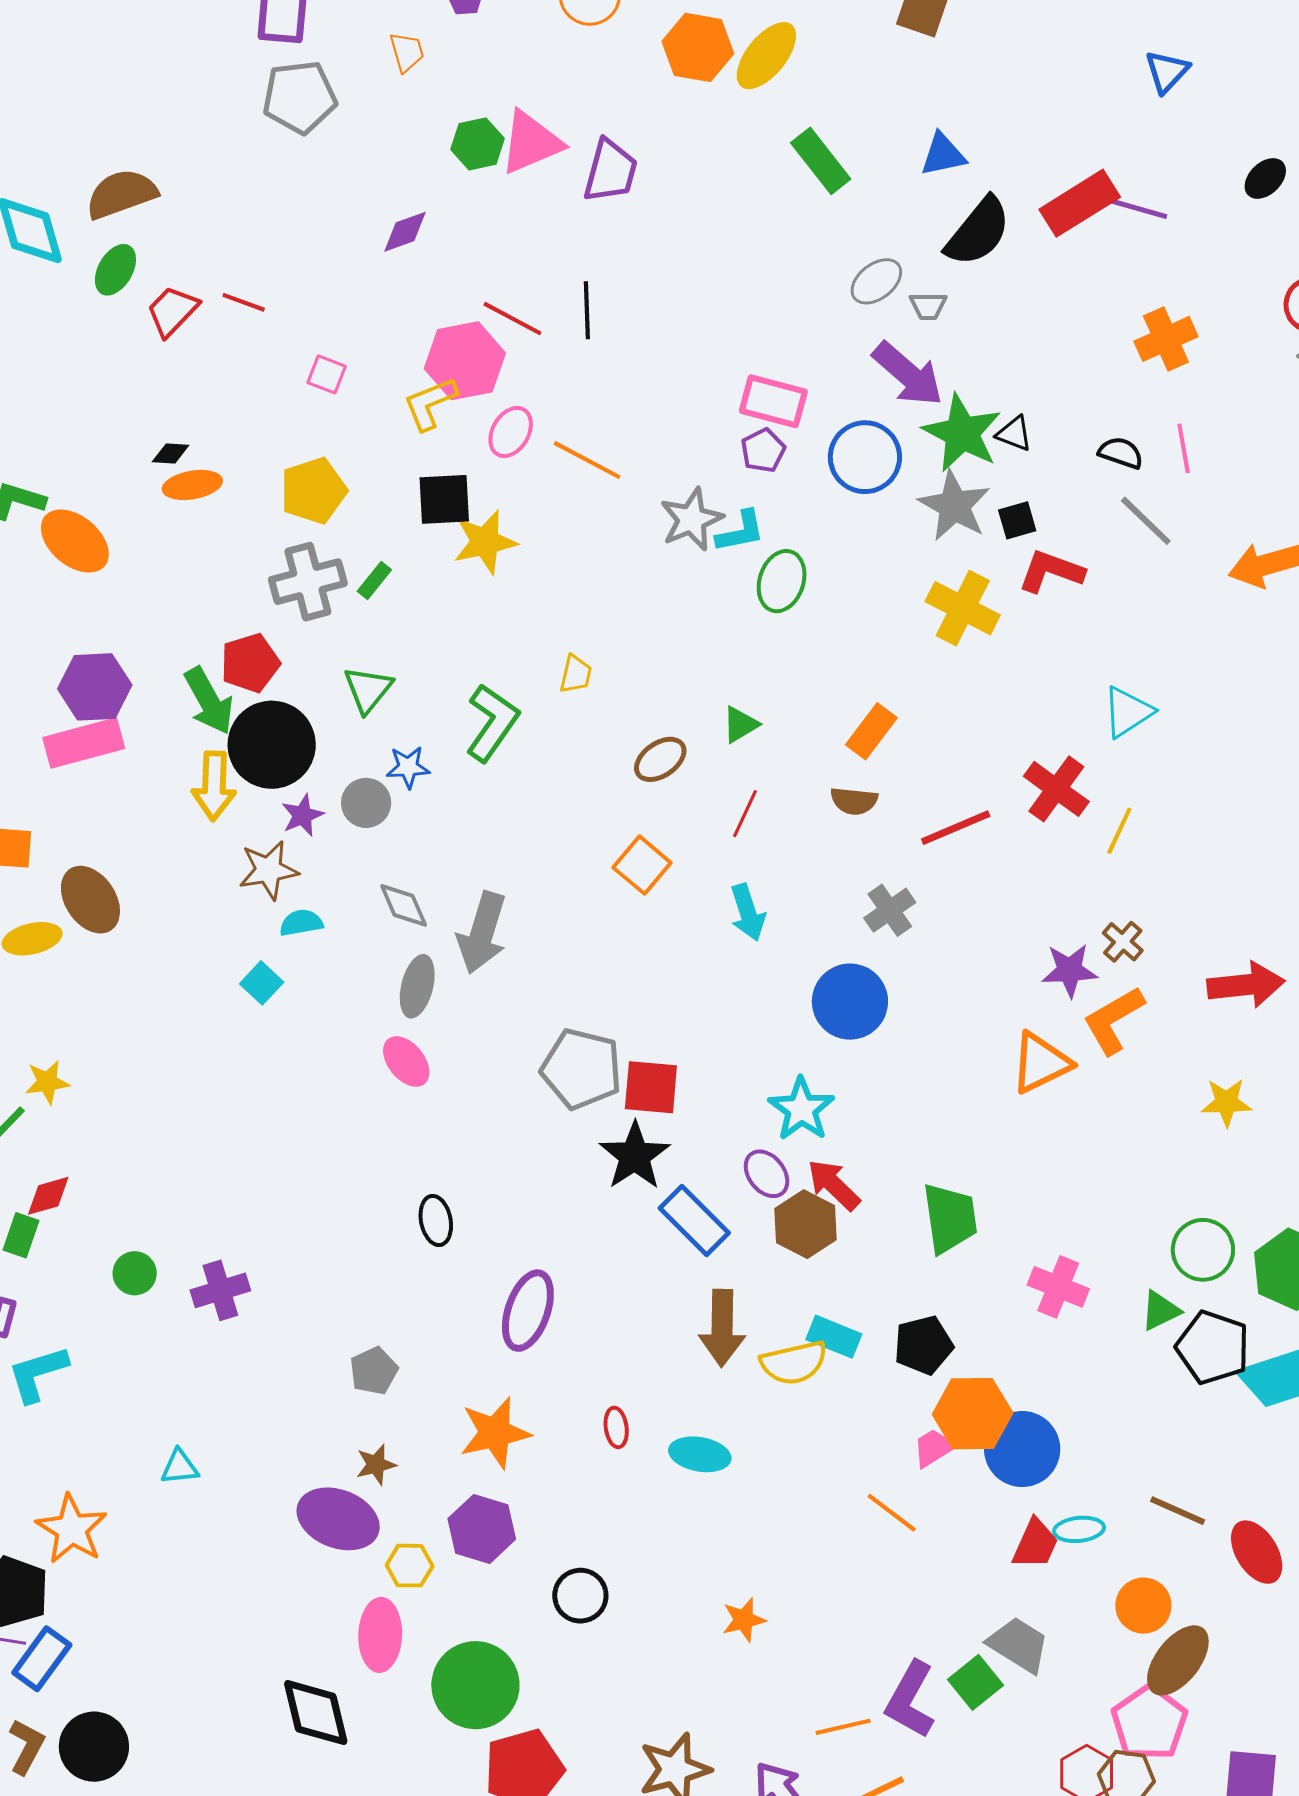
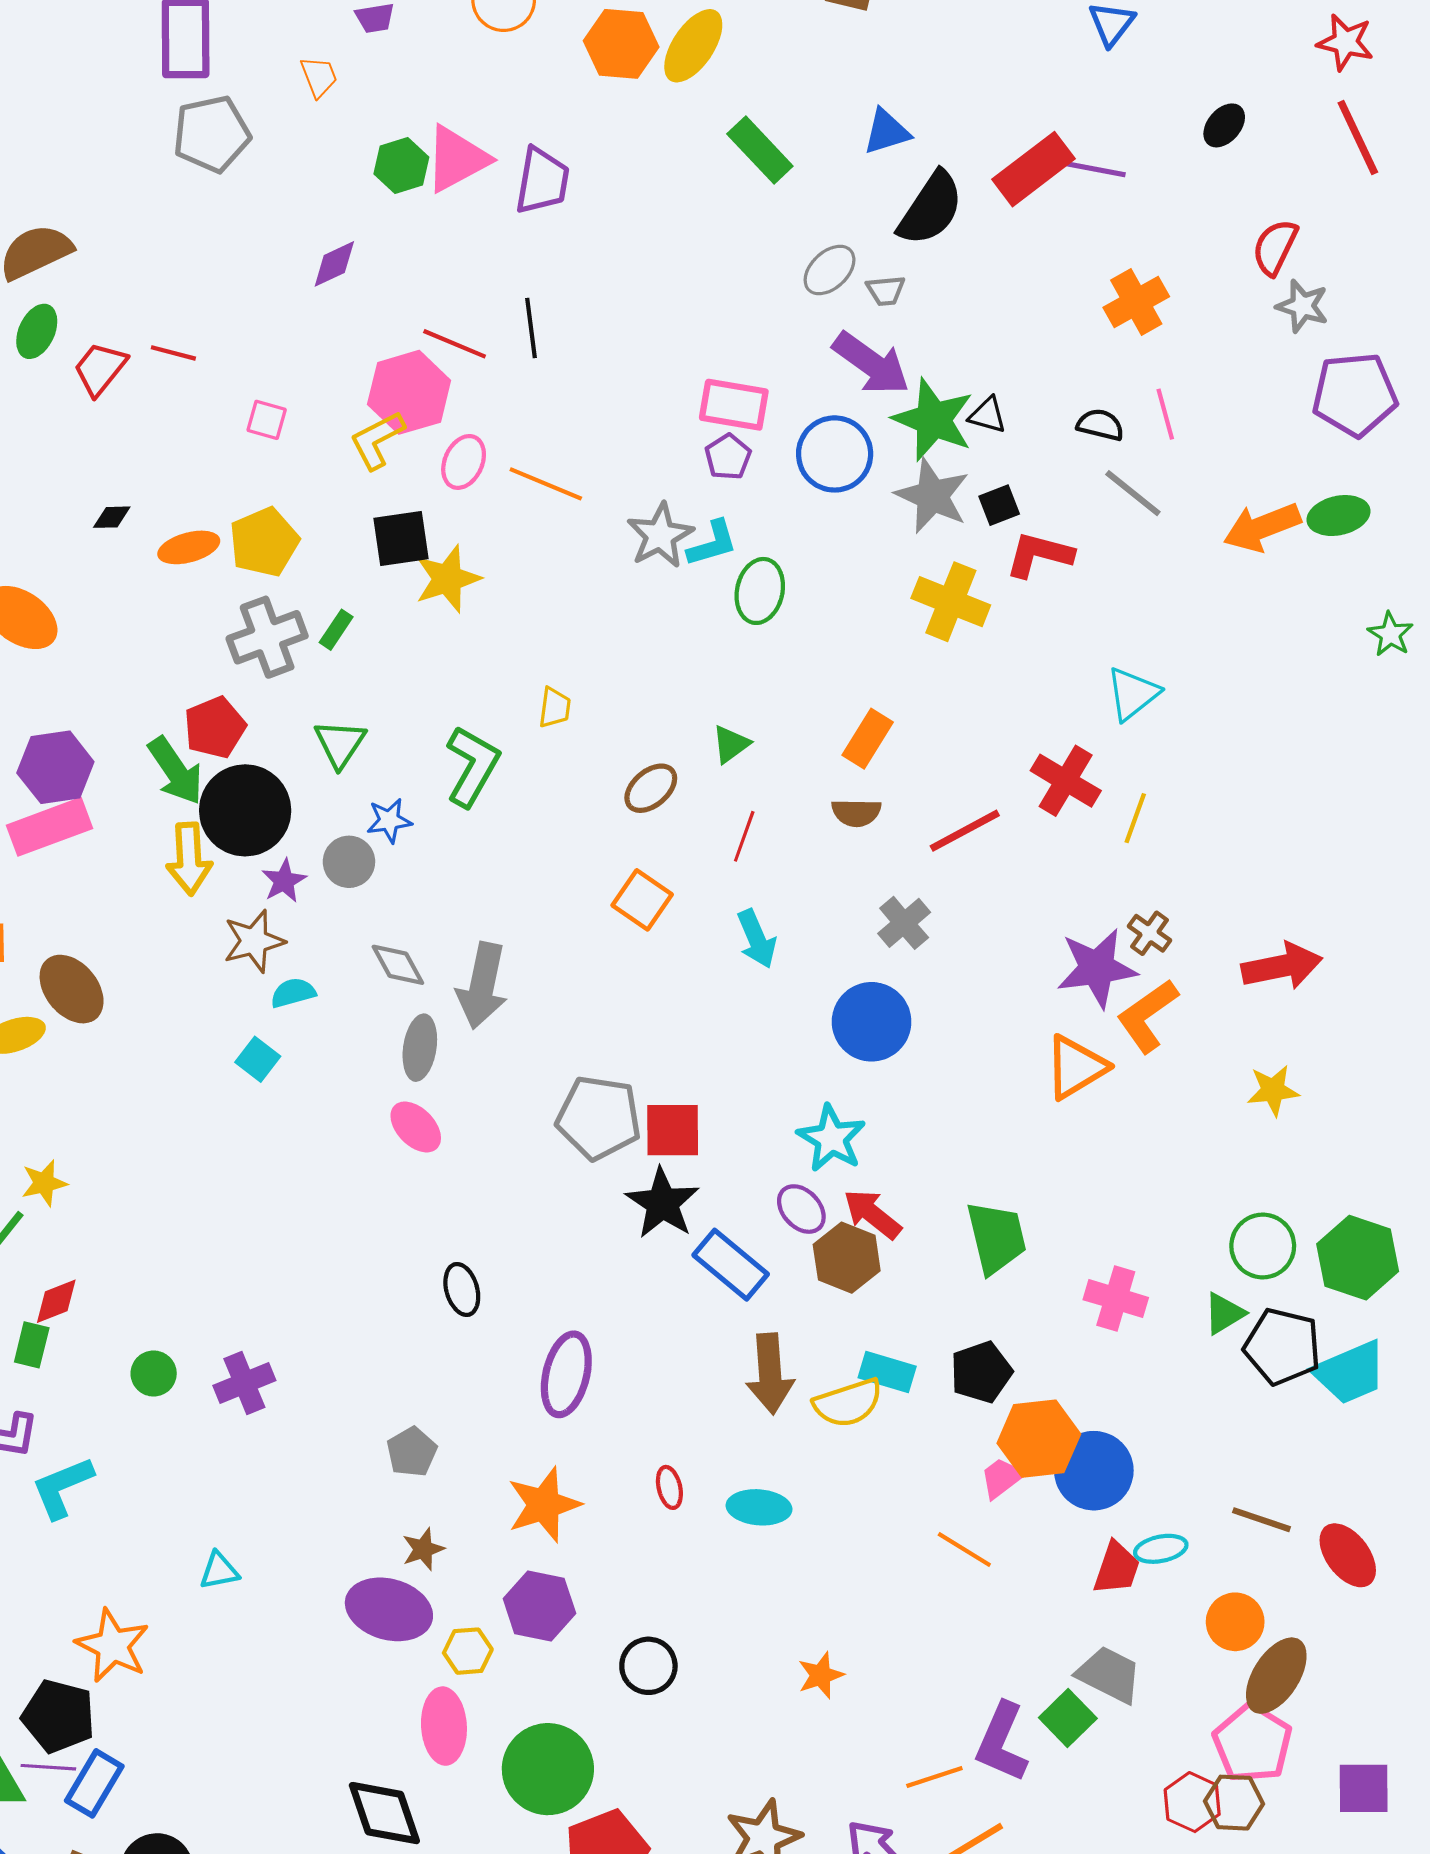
orange ellipse: (192, 485) -> (189, 547), moved
purple star: (1069, 970) -> (1097, 968), size x1.4

